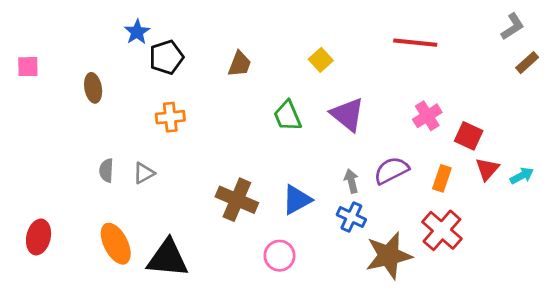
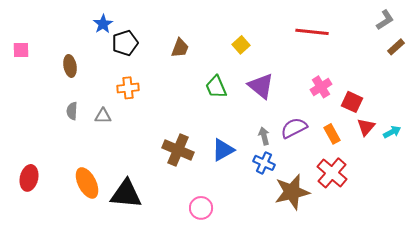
gray semicircle: (106, 170) -> (72, 111), moved
gray triangle: (144, 173) -> (103, 116), moved, turned 30
orange rectangle: (442, 178) -> (332, 134), turned -48
pink circle: (279, 256) -> (201, 208), moved

